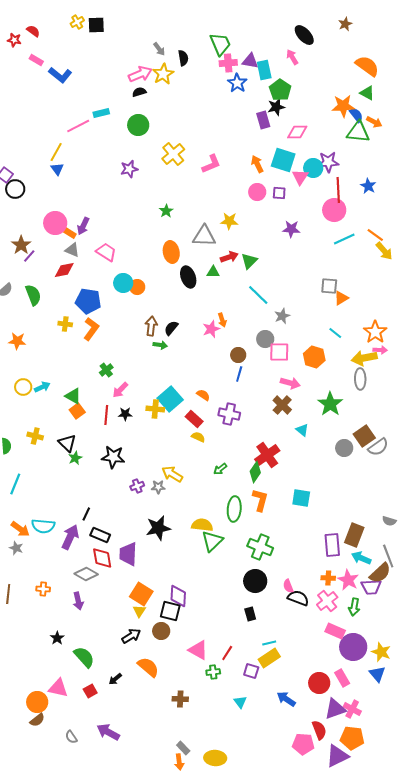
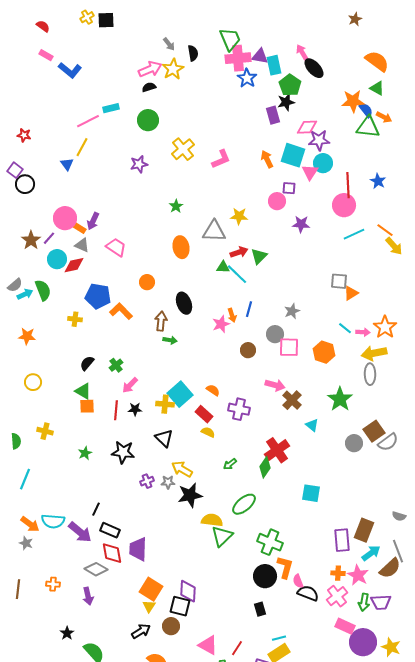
black ellipse: (304, 35) -> (314, 68), moved
red star: (14, 40) -> (24, 135), moved
pink cross: (228, 63) -> (238, 58), size x1.4
yellow line: (56, 152) -> (82, 147), moved
purple star: (328, 162) -> (319, 140), moved
pink circle: (257, 192) -> (277, 201), moved
purple line: (29, 256) -> (49, 238), moved
black ellipse: (188, 277) -> (184, 303), moved
cyan circle: (123, 283) -> (57, 259), moved
cyan line: (258, 295) -> (237, 274), moved
black semicircle: (171, 328) -> (87, 363), moved
orange L-shape: (91, 329) -> (121, 311), moved, turned -80
pink arrow: (380, 350) -> (363, 332), moved
blue line: (239, 374) -> (249, 309), moved
pink arrow: (290, 383) -> (275, 385), moved
cyan arrow: (42, 387) -> (25, 294), moved
orange square: (77, 411) -> (87, 406), turned 35
black triangle: (67, 443) -> (164, 438), moved
orange L-shape: (260, 500) -> (285, 567), moved
green ellipse: (234, 509) -> (244, 504), turned 45
black star: (158, 528) -> (190, 495), moved
purple arrow: (70, 537) -> (80, 532), turned 105
cyan arrow: (361, 558) -> (371, 553), turned 120
purple trapezoid: (371, 587) -> (381, 602), moved

